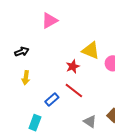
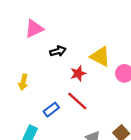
pink triangle: (50, 21) -> (34, 29), moved
black arrow: (22, 52) -> (58, 51), moved

